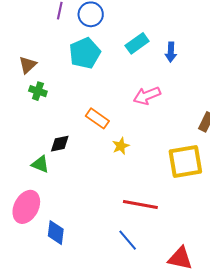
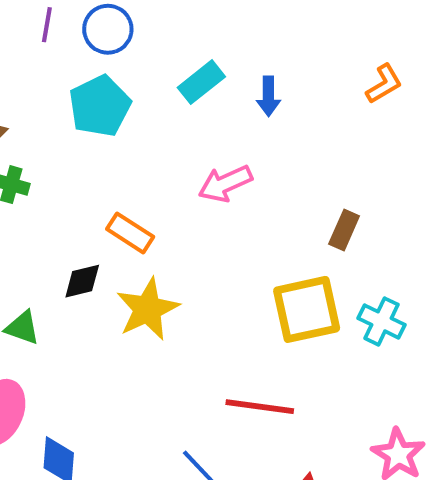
black diamond: (60, 144) -> (82, 281), moved
yellow star: (121, 146) -> (148, 309), moved, size x1.8
red line: (140, 204) -> (260, 407), moved

